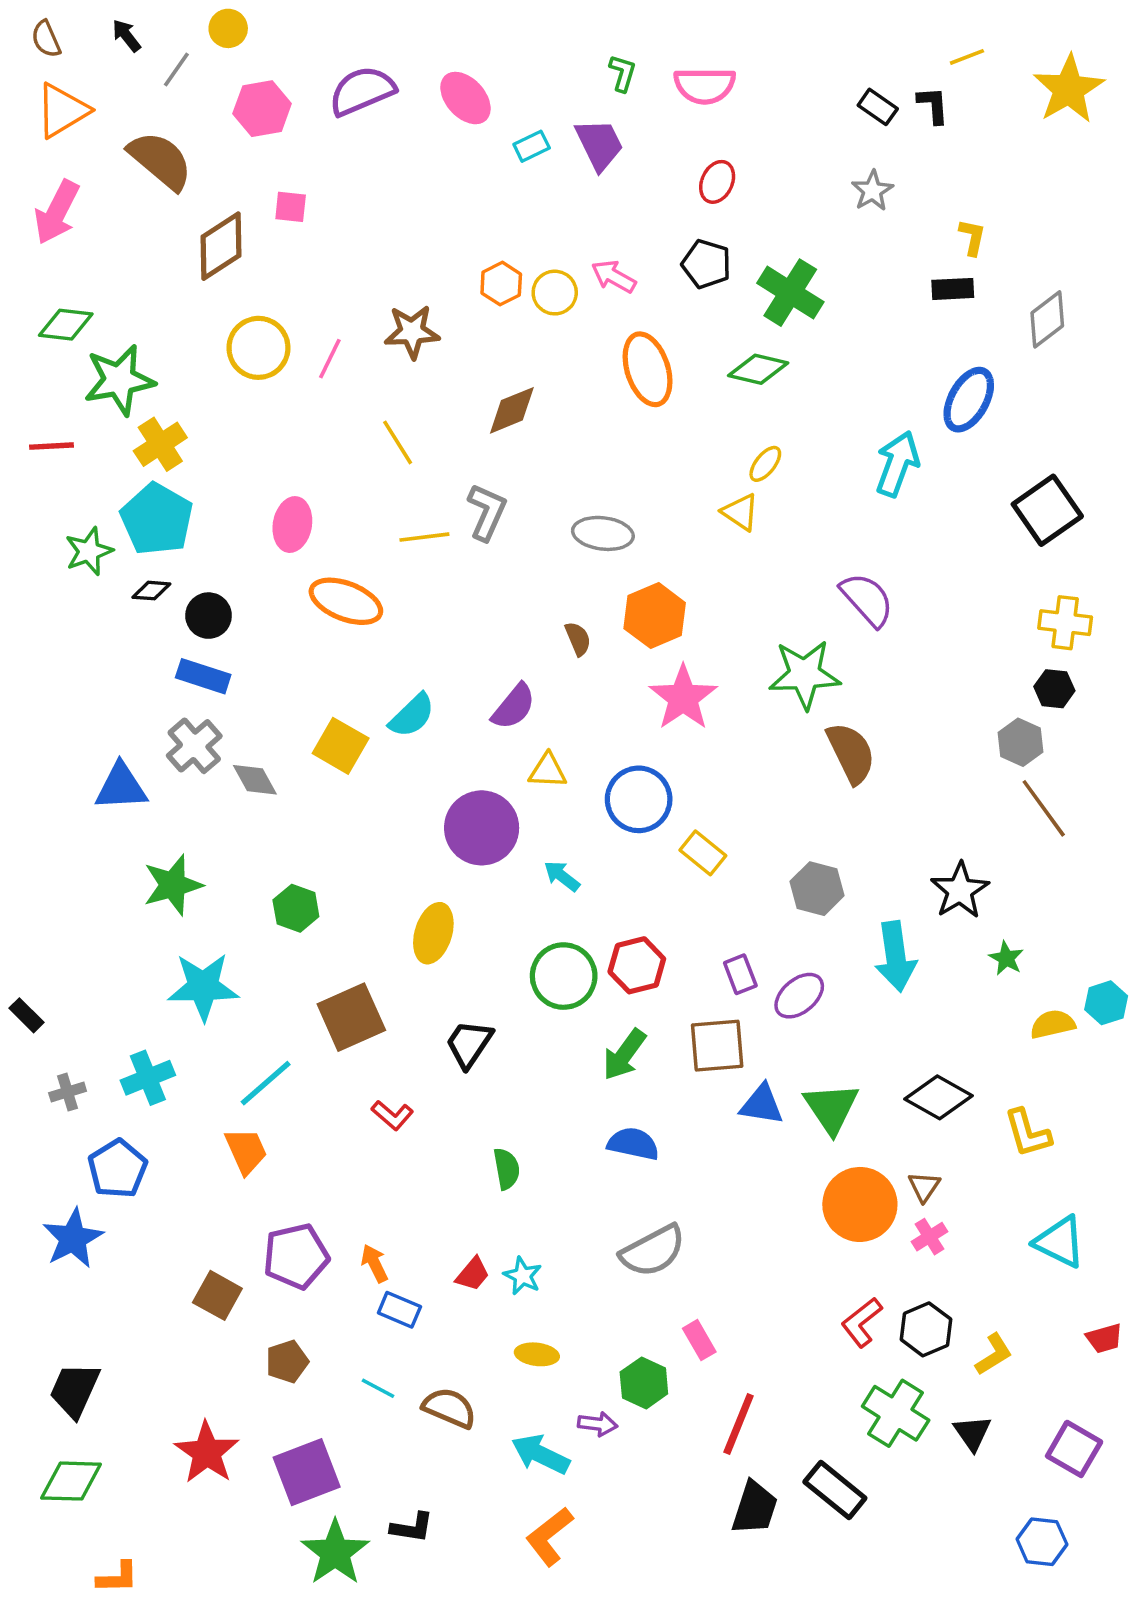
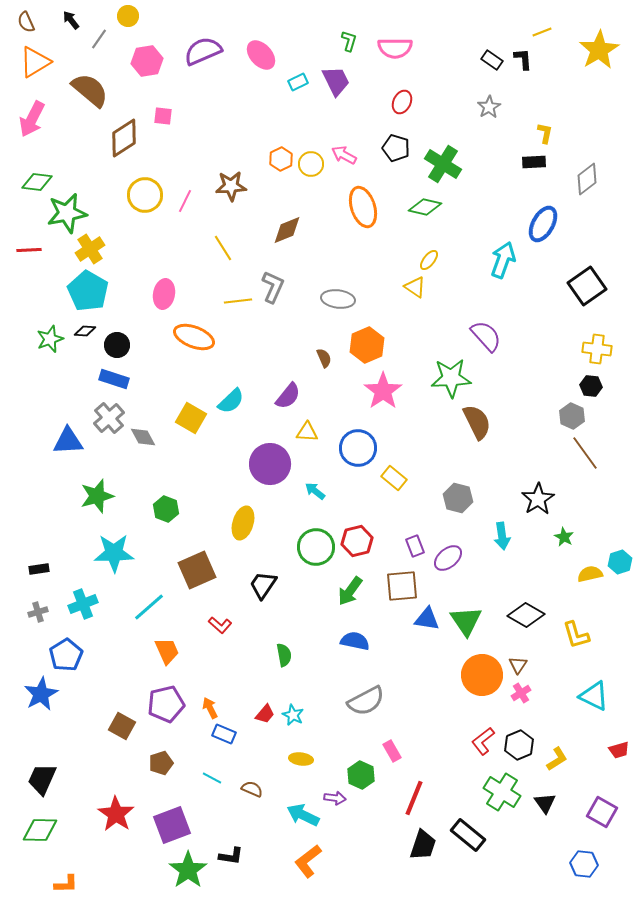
green star: (89, 551) -> (50, 339), moved
cyan arrow: (896, 956) -> (502, 536), size x0.7
black rectangle: (26, 1015) -> (39, 569), moved, turned -54
orange trapezoid: (246, 1151) -> (167, 651), moved
brown semicircle: (449, 1408) -> (252, 789), size x0.7

